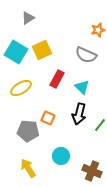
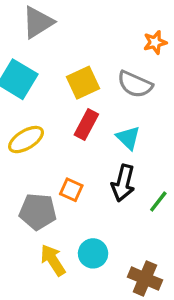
gray triangle: (28, 18) -> (38, 22), size x1.5
yellow square: (42, 50) -> (83, 83), moved
yellow arrow: (28, 168) -> (53, 260), moved

